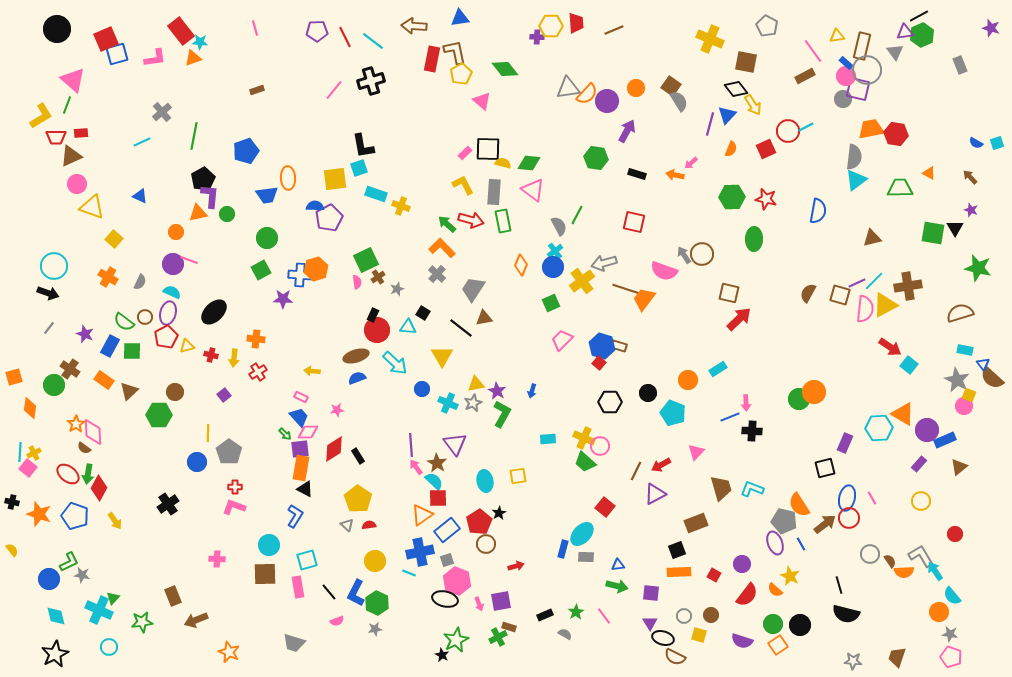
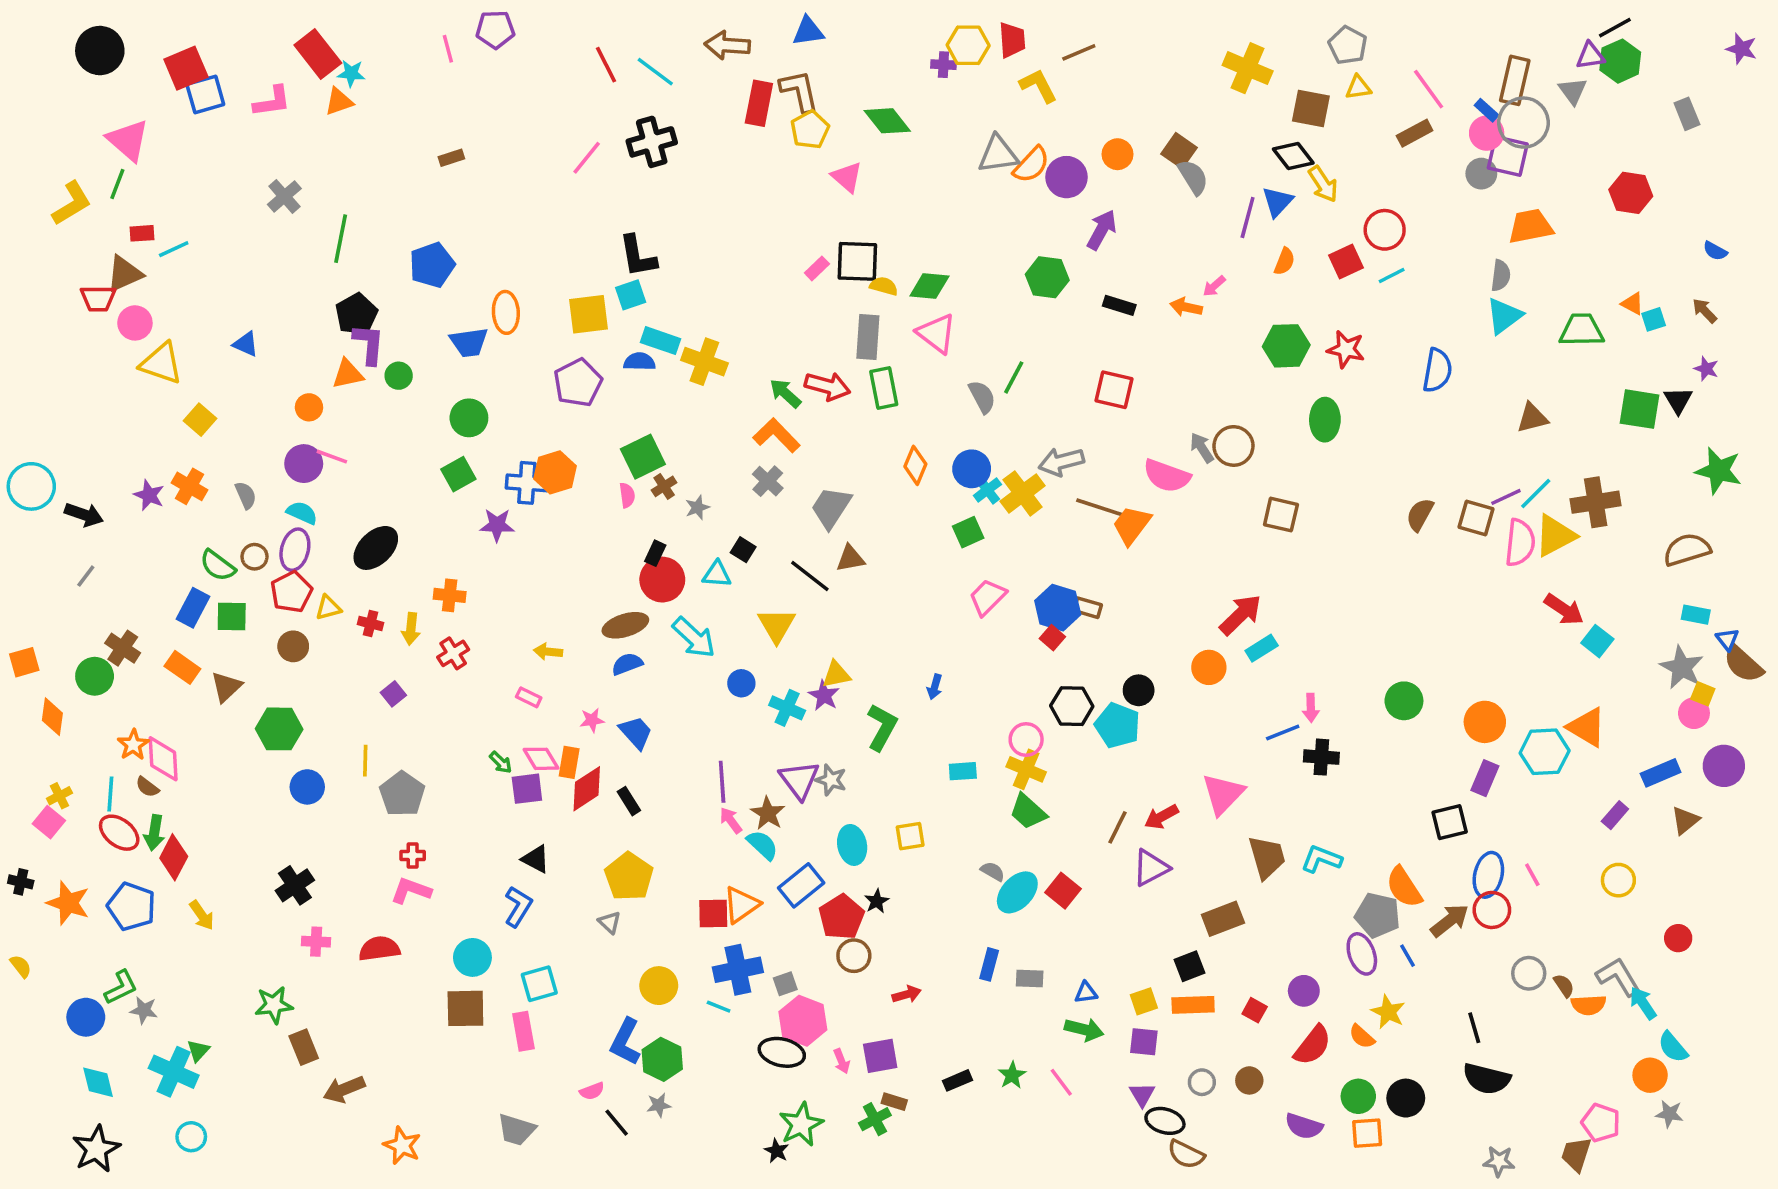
purple pentagon: (317, 31) -> (495, 29), moved
yellow triangle: (837, 36) -> (1358, 87), moved
cyan line: (806, 127) -> (1392, 275), moved
red hexagon: (896, 134) -> (1631, 193), moved
red trapezoid: (56, 137) -> (98, 298), moved
cyan line: (142, 142) -> (174, 249), moved
cyan square: (997, 143) -> (1654, 319), moved
gray semicircle: (854, 157) -> (1501, 275), size x0.7
yellow L-shape: (463, 185) -> (1038, 86), moved
blue semicircle: (315, 206) -> (639, 362), moved
yellow cross: (401, 206) -> (704, 362), size x1.4
cyan cross: (555, 251) -> (987, 490), moved
cyan circle: (54, 266) -> (31, 486), moved
gray semicircle: (140, 282) -> (246, 495), turned -49
red arrow: (739, 319) -> (1241, 615), moved
purple star: (85, 334) -> (149, 495), moved
purple star: (497, 391) -> (824, 696), moved
brown circle: (175, 392) -> (293, 646), moved
orange circle: (814, 392) -> (1485, 722), moved
gray star: (473, 403) -> (831, 780), moved, turned -30
cyan pentagon: (673, 413) -> (1117, 725), moved
blue trapezoid: (299, 417) -> (636, 732), moved
purple circle: (927, 430) -> (1724, 766), moved
pink diamond: (308, 432) -> (541, 759), turned 60
pink circle: (600, 446) -> (1026, 740), moved
cyan line: (20, 452) -> (110, 794), moved
pink triangle: (696, 452) -> (1223, 794), size x1.5
blue circle: (197, 462) -> (307, 787), moved
orange rectangle: (301, 468) -> (569, 762), moved, size x0.7
red square: (438, 498) -> (713, 914), moved
red semicircle: (369, 525) -> (379, 949), moved, size x1.6
blue rectangle: (447, 530) -> (801, 885), moved
cyan ellipse: (582, 534) -> (1017, 892), moved
pink cross: (217, 559) -> (316, 942), moved
black line: (329, 592) -> (617, 1123), moved
green star: (142, 622) -> (274, 1005), moved
gray semicircle: (565, 634) -> (993, 871), moved
yellow square: (699, 635) -> (1144, 1001), moved, turned -35
orange square: (778, 645) -> (1367, 1133), turned 30
pink pentagon: (951, 657) -> (1601, 1123), moved

